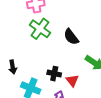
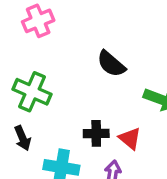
green cross: (40, 29) -> (32, 92), moved

